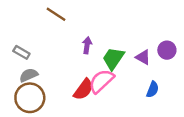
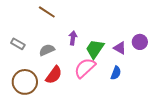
gray semicircle: (29, 75) -> (47, 50), moved
red semicircle: (83, 89) -> (54, 75), moved
blue semicircle: (153, 89) -> (116, 73), moved

